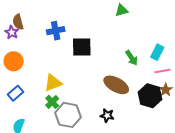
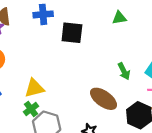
blue cross: (56, 31) -> (43, 14), moved
black square: (82, 47) -> (72, 33), moved

